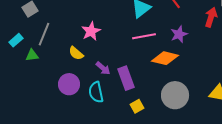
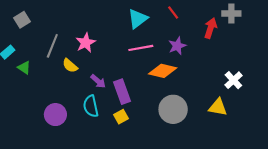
gray line: (44, 34) -> (52, 46), moved
green triangle: (32, 55) -> (24, 68), turned 40
purple circle: (69, 84) -> (55, 115), moved
yellow square: (137, 106) -> (121, 117), moved

